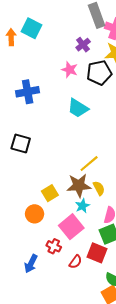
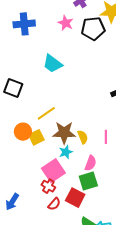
blue cross: (28, 92) -> (24, 24), moved
cyan trapezoid: (78, 108) -> (53, 64), moved
yellow line: (89, 164) -> (46, 113), moved
orange circle: (35, 214) -> (23, 132), moved
red cross: (54, 246) -> (48, 186), moved

